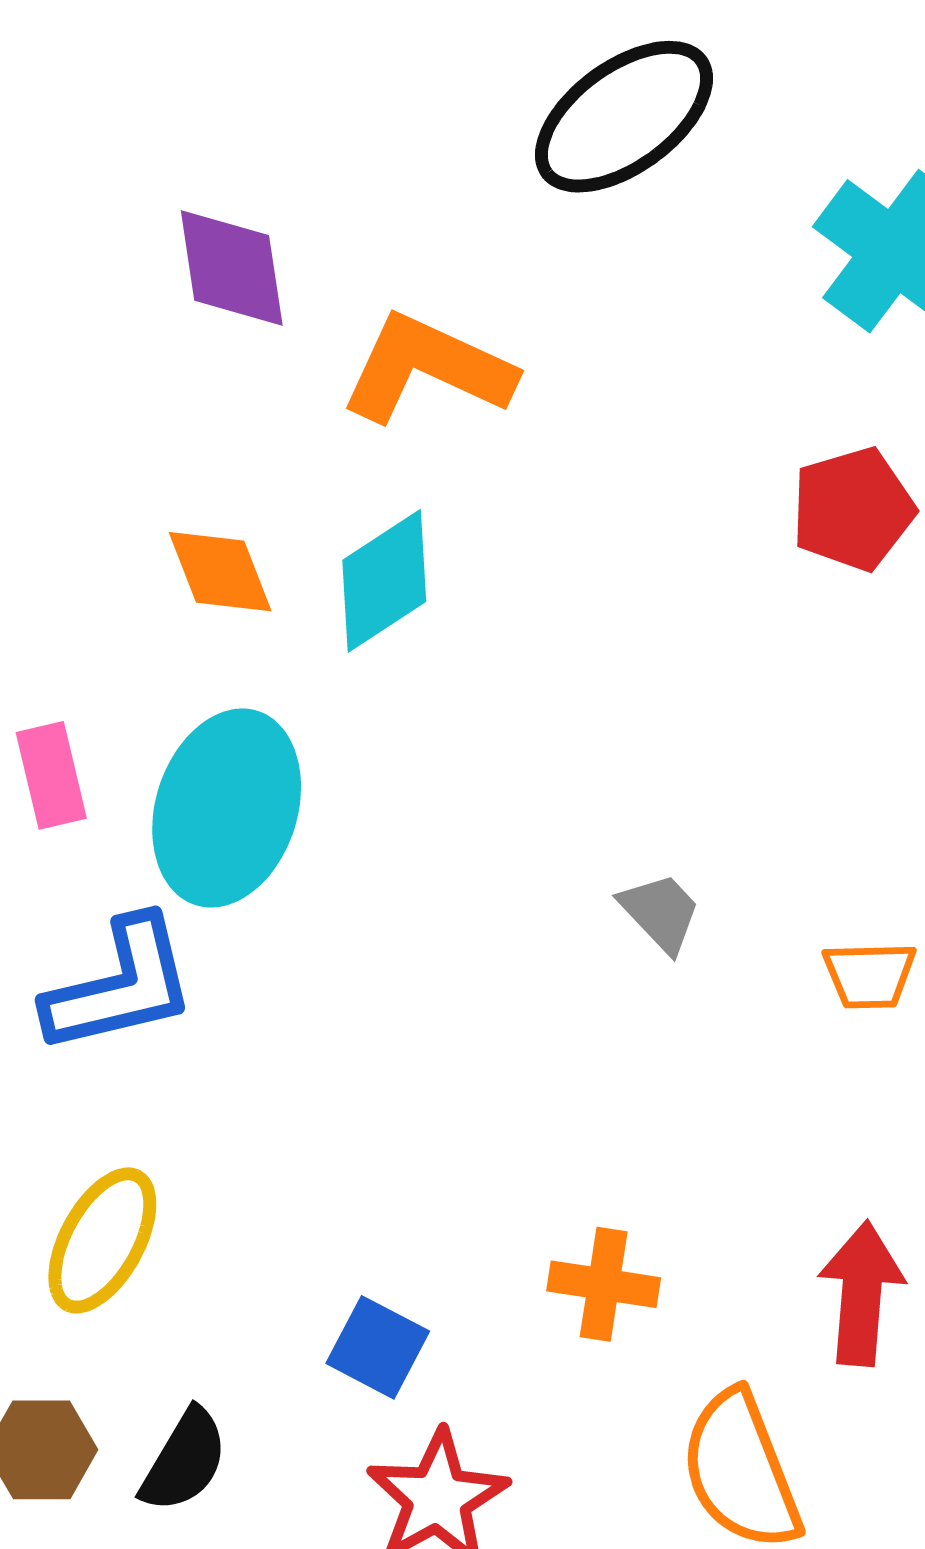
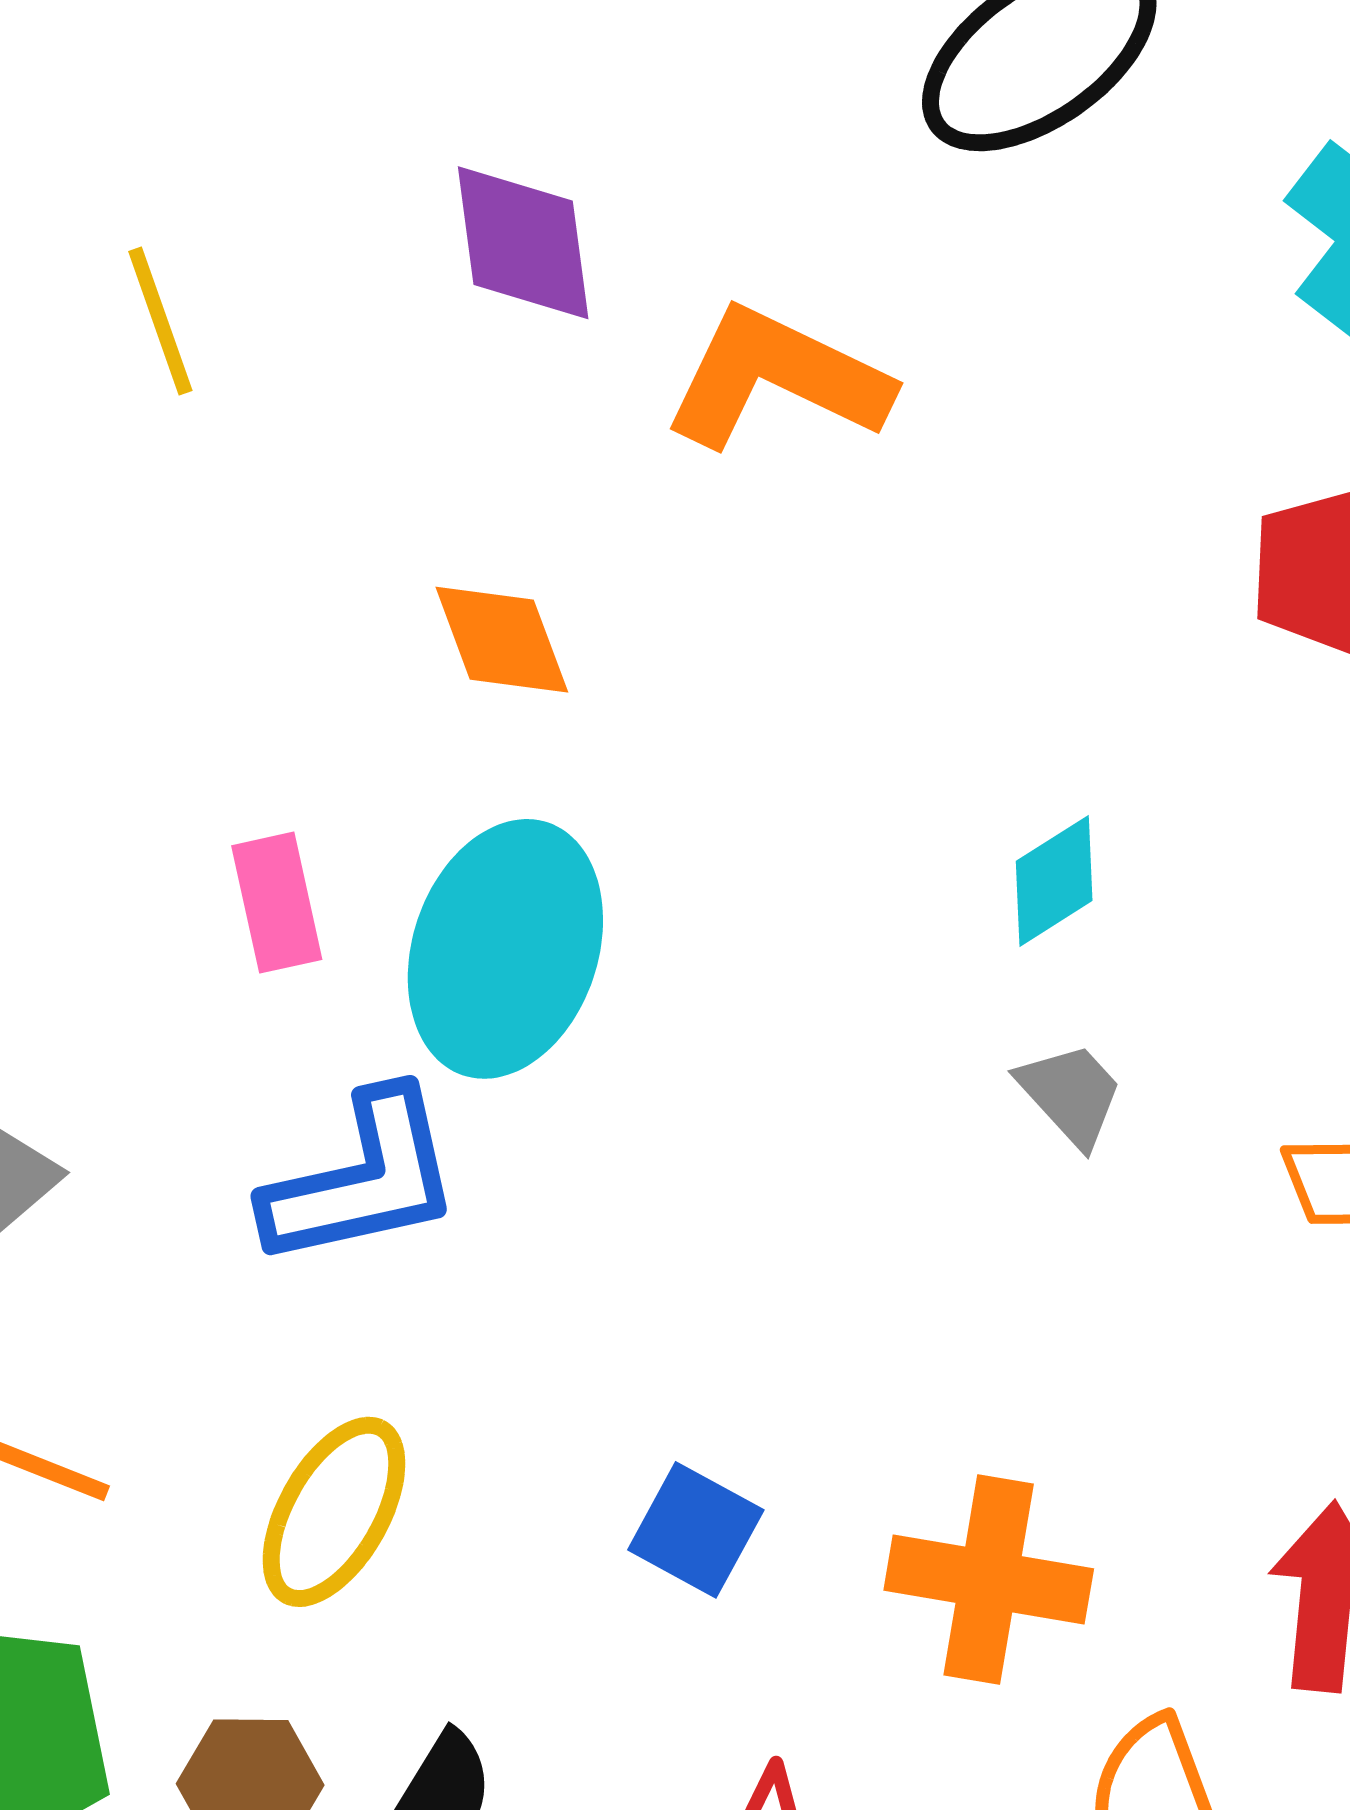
cyan diamond: (384, 581) -> (1054, 881), moved, size x0.7
orange cross: (604, 1284) -> (989, 1579), size x1.4
blue square: (378, 1347) -> (696, 1530), moved

